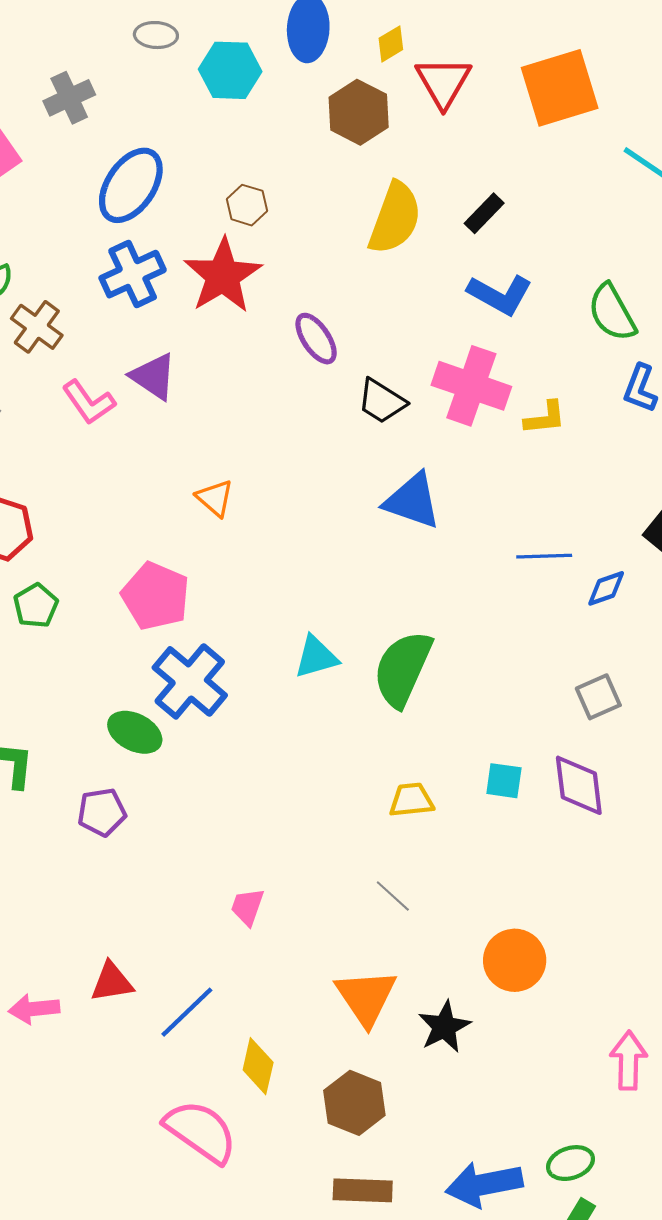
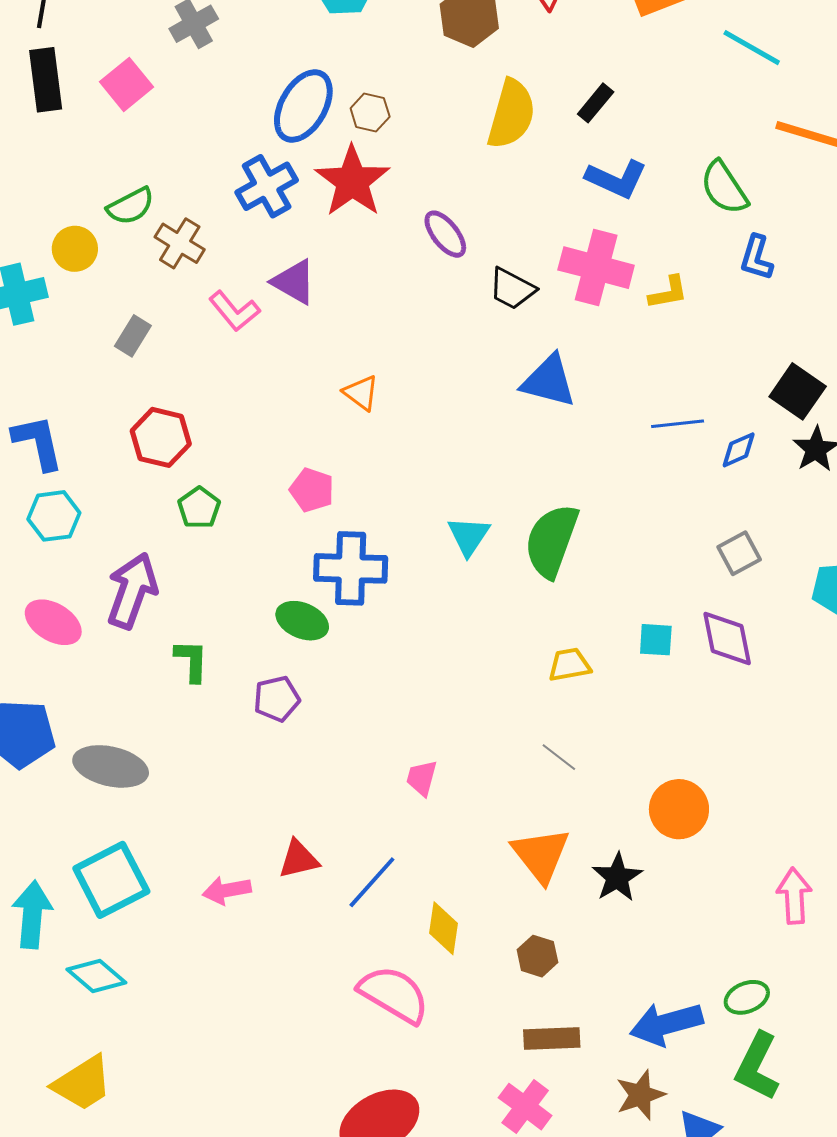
blue ellipse: (131, 185) -> (303, 106), moved
pink pentagon: (156, 596) -> (312, 490), size x0.7
cyan triangle: (316, 657) -> (469, 536), turned -36
blue cross: (190, 681) -> (351, 568), turned -34
brown hexagon: (354, 1103) -> (537, 956), size x0.7

